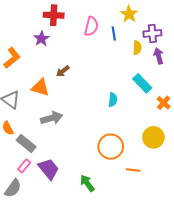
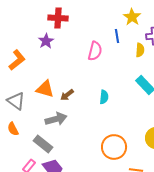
pink semicircle: (91, 26) -> (95, 51), moved
brown arrow: (63, 71) -> (67, 95), moved
cyan semicircle: (113, 100) -> (104, 97), moved
gray rectangle: (26, 143) -> (43, 144), moved

